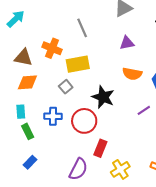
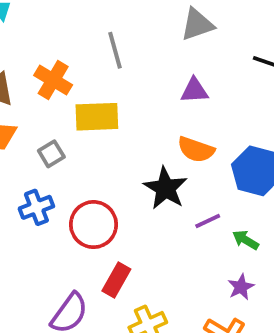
gray square: (66, 87) -> (51, 154), moved
black star: (103, 97) -> (165, 188), moved
blue cross: (53, 116) -> (36, 207), turned -30

